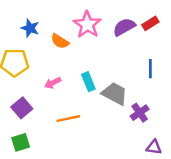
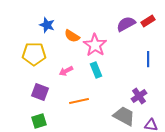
pink star: (87, 25) -> (95, 45), moved
gray trapezoid: (115, 94) -> (124, 116), moved
purple square: (22, 108) -> (40, 92), turned -30

